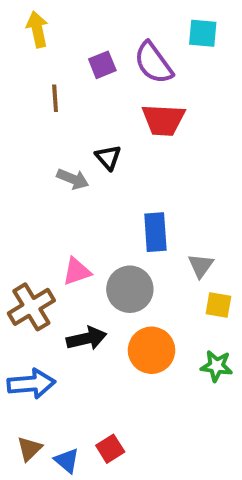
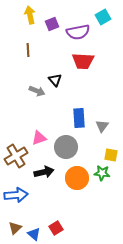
yellow arrow: (37, 29) -> (30, 15), moved
cyan square: (203, 33) -> (103, 17), turned -35
purple semicircle: (153, 63) -> (78, 32), turned -65
purple square: (102, 65) -> (52, 24), moved
gray triangle: (201, 266) -> (102, 126), moved
green star: (216, 366) -> (102, 173), moved

